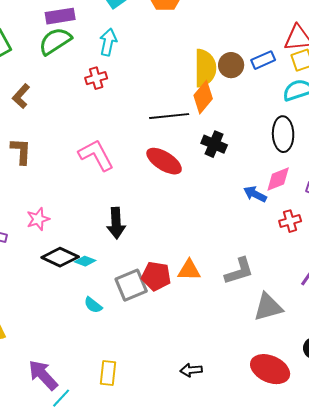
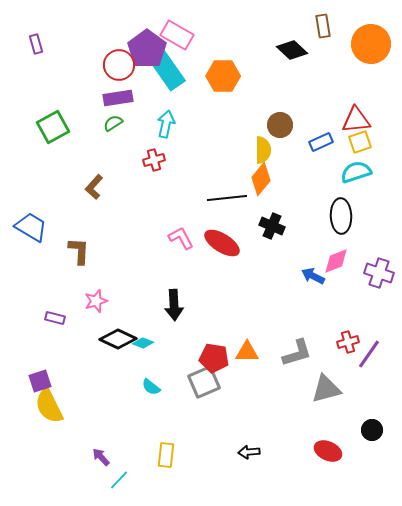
green semicircle: (55, 41) -> (113, 123), size x0.6
brown circle: (231, 65) -> (280, 125), moved
yellow semicircle: (205, 68) -> (263, 150), size x0.7
brown L-shape: (21, 96) -> (94, 187), moved
brown L-shape: (21, 151) -> (79, 251), moved
pink L-shape: (96, 155) -> (181, 238), moved, size x0.7
red cross: (290, 221) -> (348, 342), moved
gray square: (131, 285) -> (204, 382), moved
red ellipse: (270, 369) -> (328, 451), size x0.7
purple arrow: (43, 375) -> (101, 457), size x0.6

